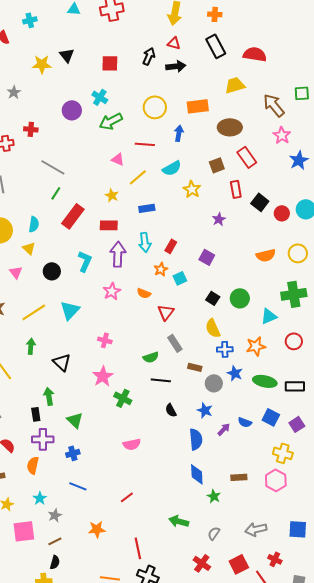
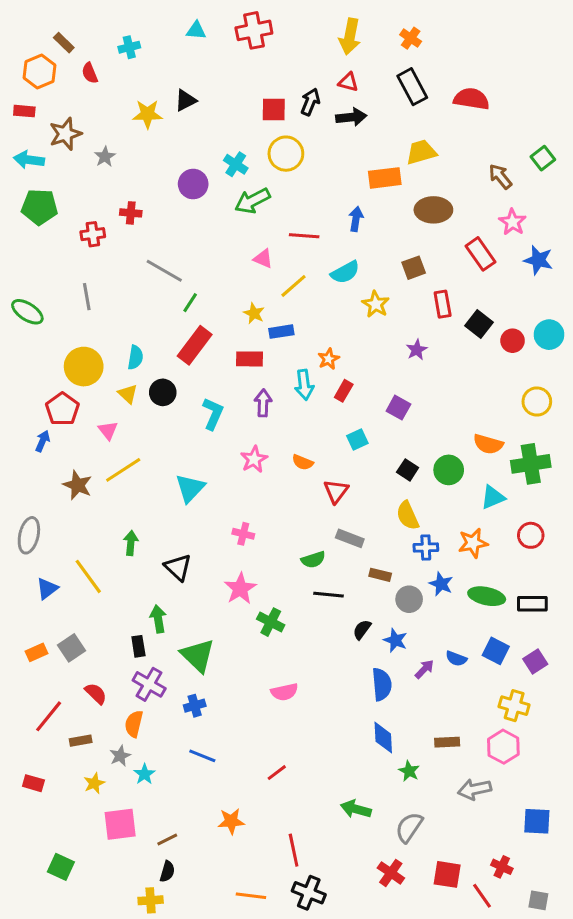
orange cross: (215, 14) -> (411, 38), turned 32
black triangle: (67, 55) -> (186, 100), turned 42
red square: (110, 63) -> (274, 110), moved
yellow trapezoid: (235, 85) -> (421, 152), moved
green square: (302, 93) -> (543, 158), turned -35
brown arrow: (274, 105) -> (500, 176), size x0.7
yellow circle: (155, 107) -> (286, 154), moved
red rectangle: (247, 157) -> (481, 254), moved
blue star: (299, 160) -> (538, 260), turned -30
green line: (56, 193) -> (190, 303), moved
blue rectangle: (147, 208) -> (281, 332), moved
purple arrow: (118, 254) -> (263, 403), size x0.7
orange semicircle: (266, 255) -> (488, 444), moved, turned 30
orange star: (161, 269) -> (328, 359), moved
black circle: (52, 271) -> (163, 392), moved
yellow line: (34, 312) -> (123, 470), moved
gray rectangle: (175, 343) -> (350, 538), turned -36
black semicircle: (171, 410) -> (362, 630), moved, turned 64
green triangle: (75, 420) -> (198, 655), size x1.4
purple cross: (43, 439) -> (149, 684), turned 30
gray star: (55, 515) -> (120, 756), moved
gray arrow: (256, 529) -> (474, 789), moved
gray semicircle: (214, 533) -> (409, 827), size x1.5
red square: (239, 564) -> (447, 874), turned 36

